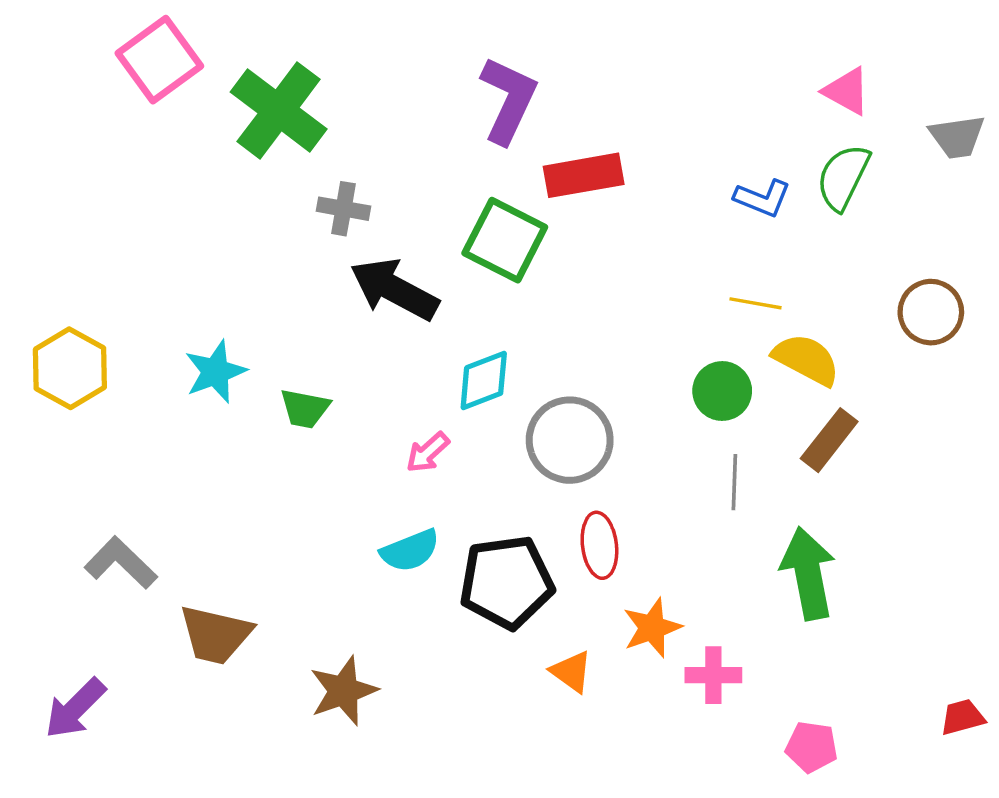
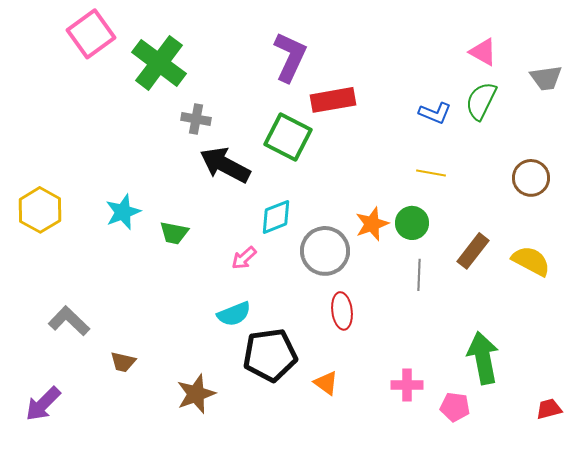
yellow semicircle: (806, 359) -> (531, 261), moved
green arrow: (808, 573) -> (483, 358), moved
black pentagon: (507, 582) -> (270, 355), moved
orange star: (652, 628) -> (372, 224), moved
brown trapezoid: (215, 635) -> (123, 362), size x0.6
pink pentagon: (812, 747) -> (455, 407), moved

